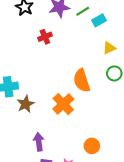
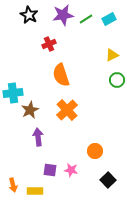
cyan rectangle: (99, 20) -> (109, 19), moved
orange semicircle: (82, 81) -> (61, 75), moved
purple arrow: (39, 142) -> (38, 137), moved

